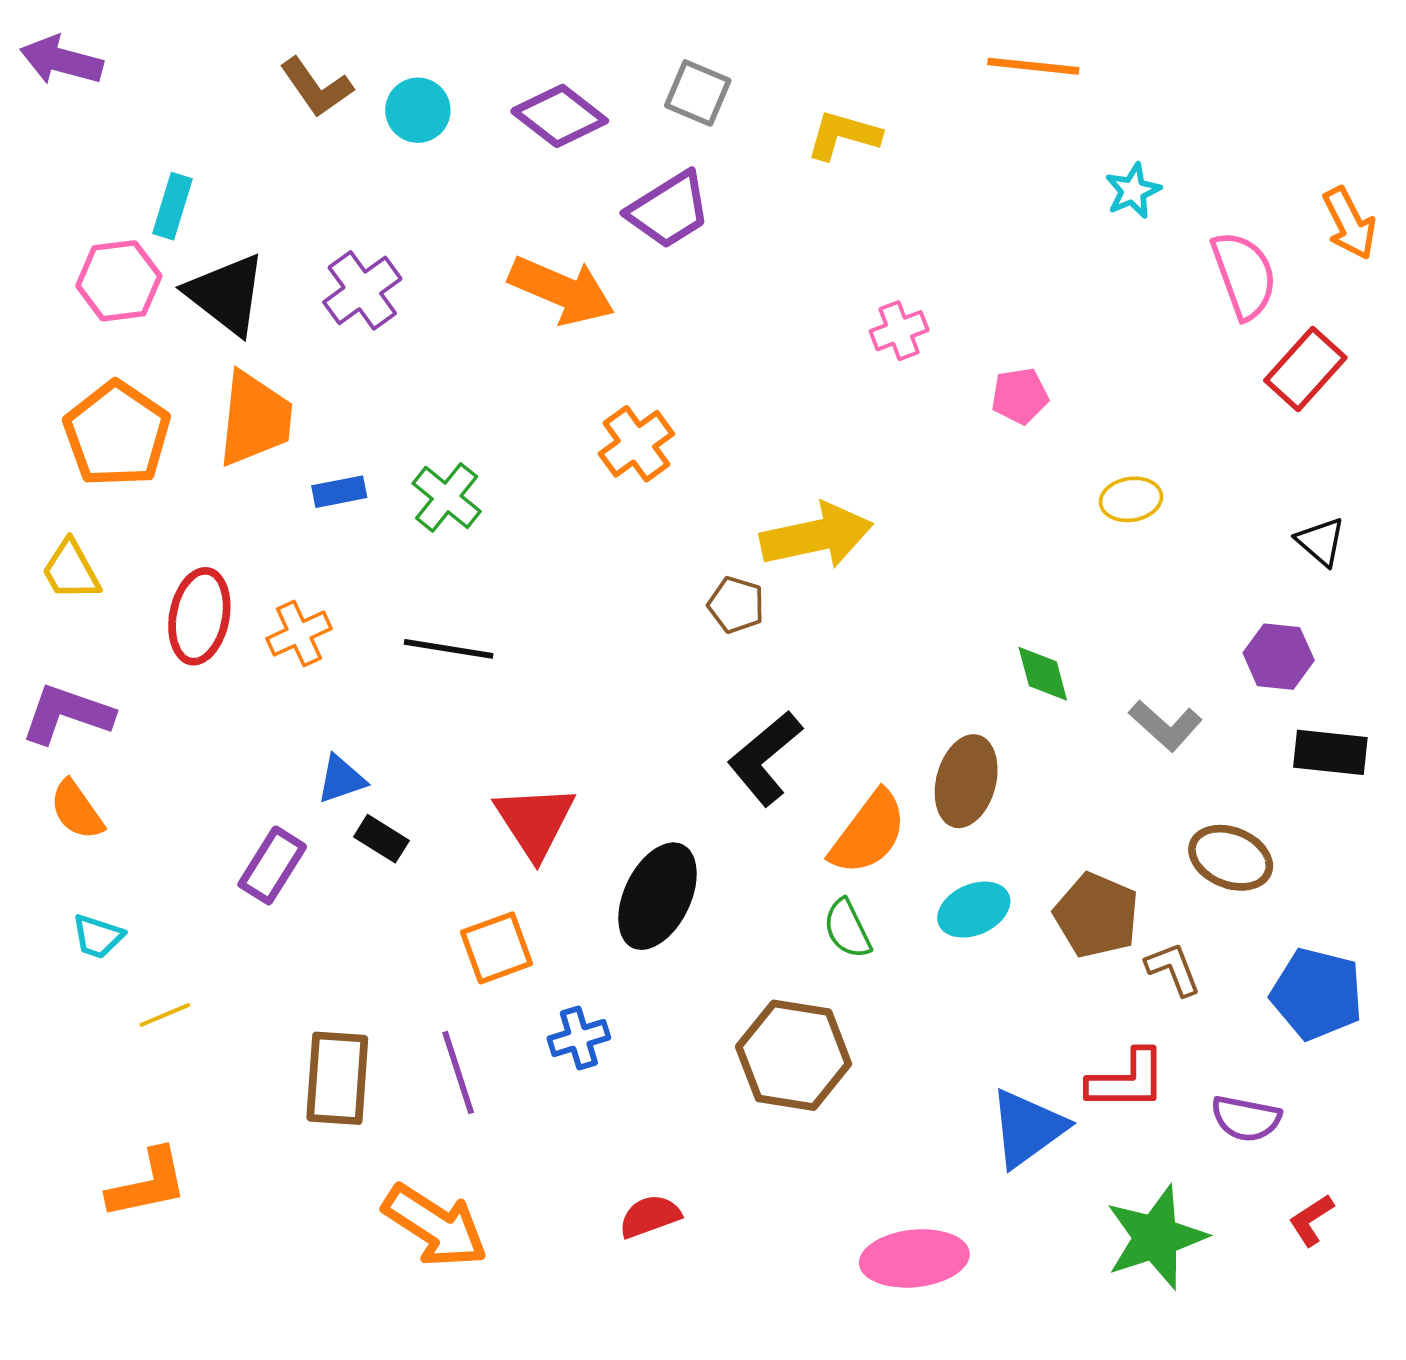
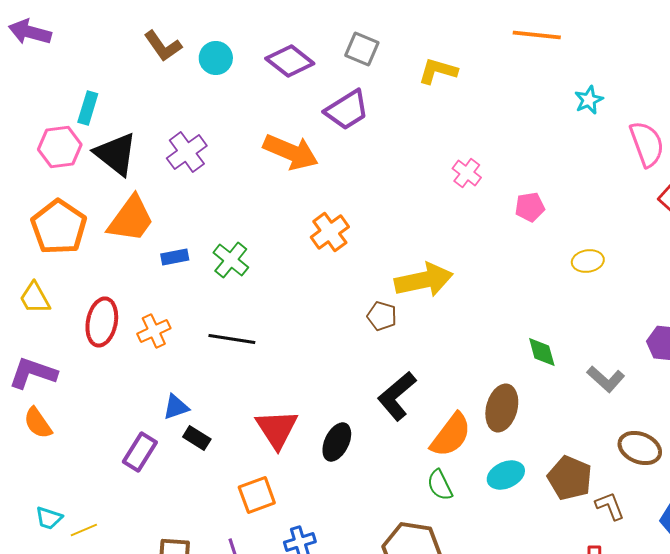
pink cross: (899, 331) -> (467, 173), turned -32
orange trapezoid: (255, 419) -> (131, 219), turned 30
black ellipse: (657, 896) -> (337, 442), moved, size x0.7
cyan trapezoid: (98, 936) -> (49, 518), moved

